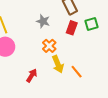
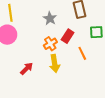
red rectangle: (72, 28) -> (68, 36), moved
orange line: (77, 72) -> (82, 53), moved

